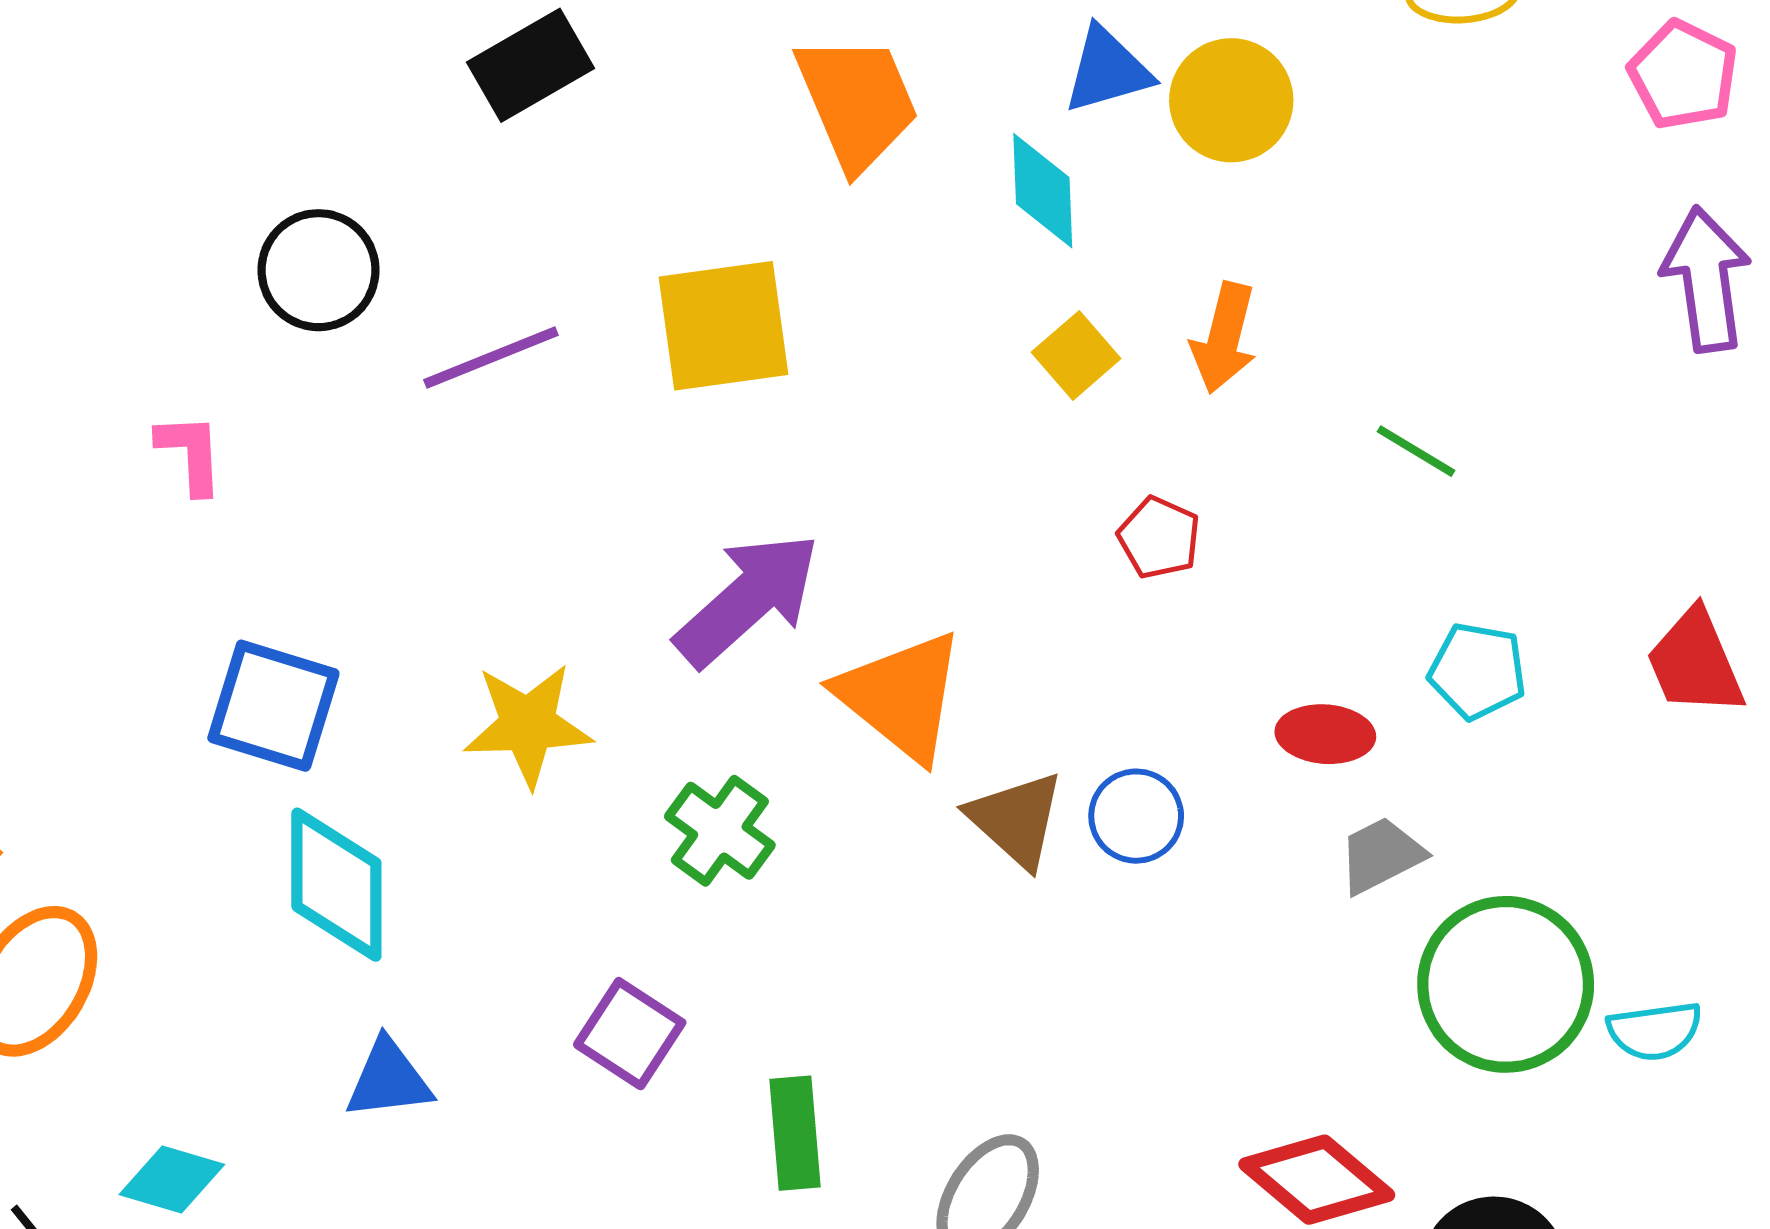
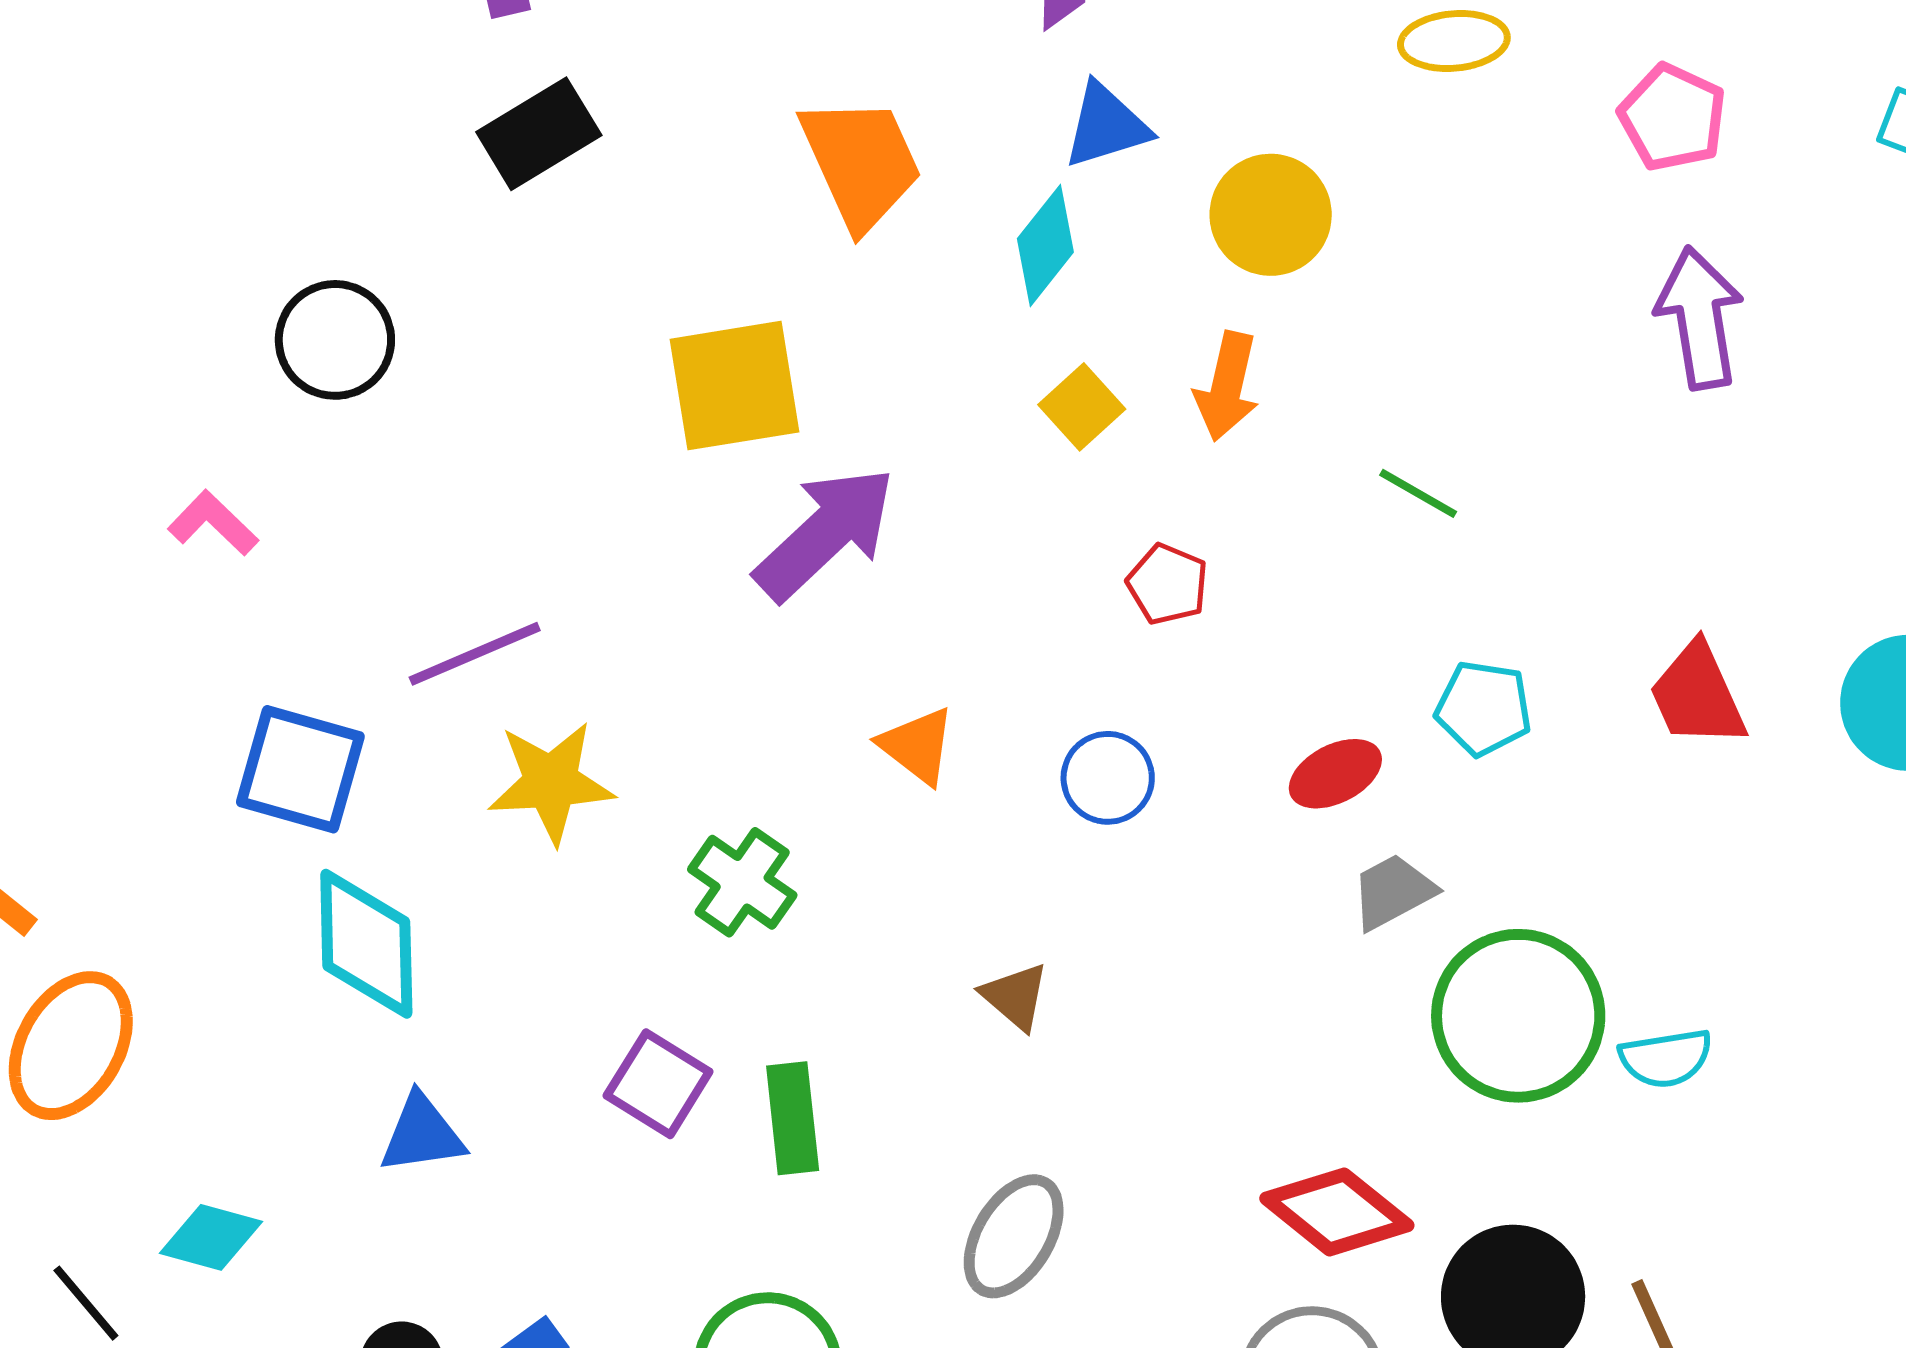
yellow circle: (1231, 100) -> (1271, 215), moved
cyan diamond: (1043, 191) -> (1045, 245), turned 42
purple line: (491, 357) -> (475, 654), moved
pink L-shape: (190, 453) -> (213, 523), turned -42
purple arrow: (748, 599) -> (825, 533), moved
orange triangle: (901, 696) -> (917, 746), size x0.6
red ellipse: (1325, 734) -> (1335, 774), turned -30
blue circle: (1136, 816) -> (1108, 778), moved
brown triangle: (1016, 820) -> (1015, 996), moved, size x0.7
green rectangle: (795, 1133) -> (793, 1118), moved

